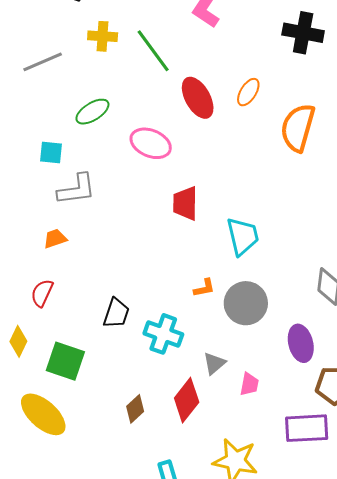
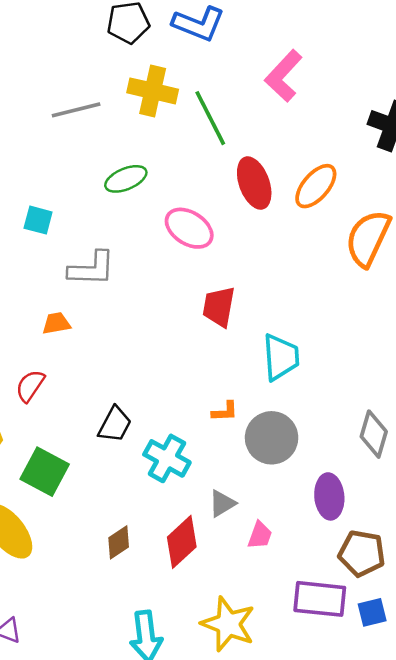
yellow cross: (103, 36) -> (153, 91), size x1.4
orange ellipse: (248, 92) -> (316, 186), size x1.4
cyan square: (51, 153) -> (38, 220), moved

